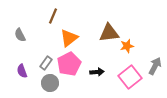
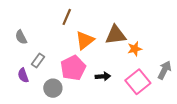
brown line: (53, 16) -> (67, 17), moved
orange triangle: (69, 38) -> (85, 40), moved
gray rectangle: (46, 63) -> (38, 60), moved

